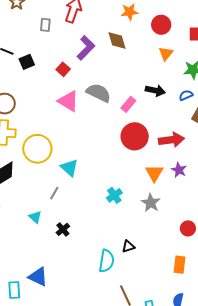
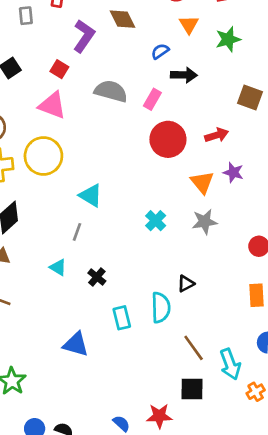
blue semicircle: (186, 95) -> (160, 51), moved
pink triangle: (68, 101) -> (52, 105), moved
red arrow: (171, 140) -> (217, 135), size x0.7
yellow circle: (37, 149) -> (43, 156), moved
gray star: (151, 203) -> (205, 222), turned -30
cyan rectangle: (14, 290) -> (122, 318), moved

